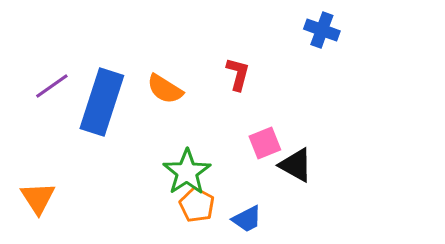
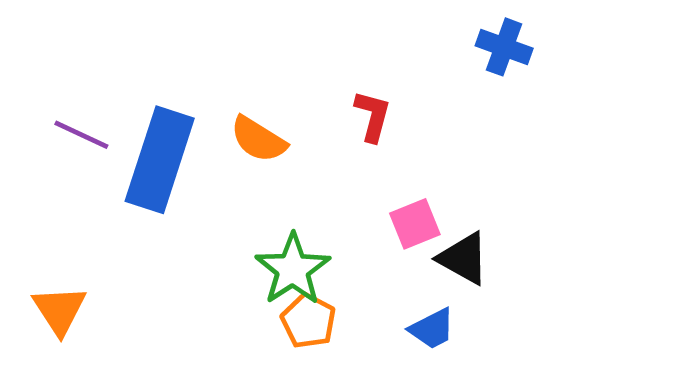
purple line: (52, 86) -> (81, 135), turned 60
blue trapezoid: (247, 219) -> (432, 329), moved

